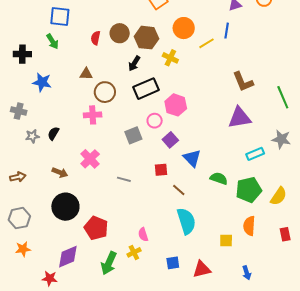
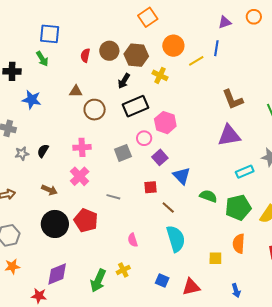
pink cross: (93, 115) -> (82, 147), moved
red pentagon: (96, 228) -> (86, 220), moved
pink semicircle: (143, 235) -> (133, 240), moved
blue square: (173, 263) -> (162, 280), turned 32

